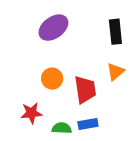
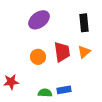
red trapezoid: (85, 90) -> (62, 52), moved
red star: (31, 113) -> (11, 82), moved

